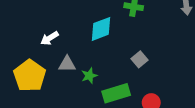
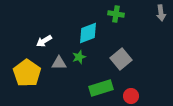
gray square: (140, 59) -> (121, 59), size x1.5
green star: (89, 76) -> (79, 57), moved

